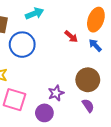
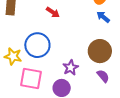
red arrow: (71, 36) -> (53, 12), moved
blue circle: (22, 45) -> (37, 45), moved

